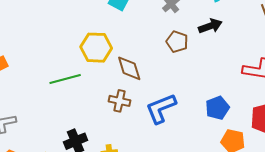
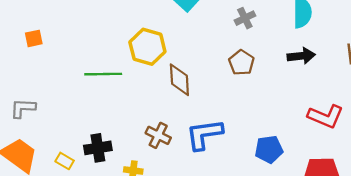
black arrow: (210, 26) -> (301, 56), moved
brown cross: (120, 101) -> (158, 135), moved

